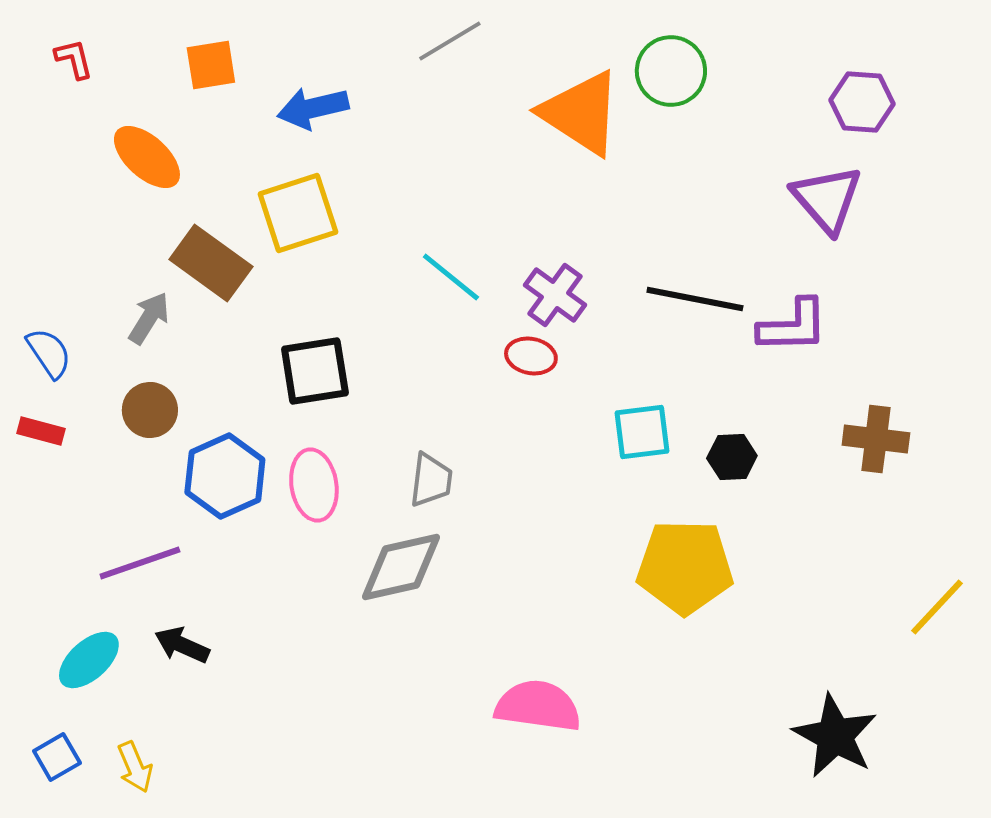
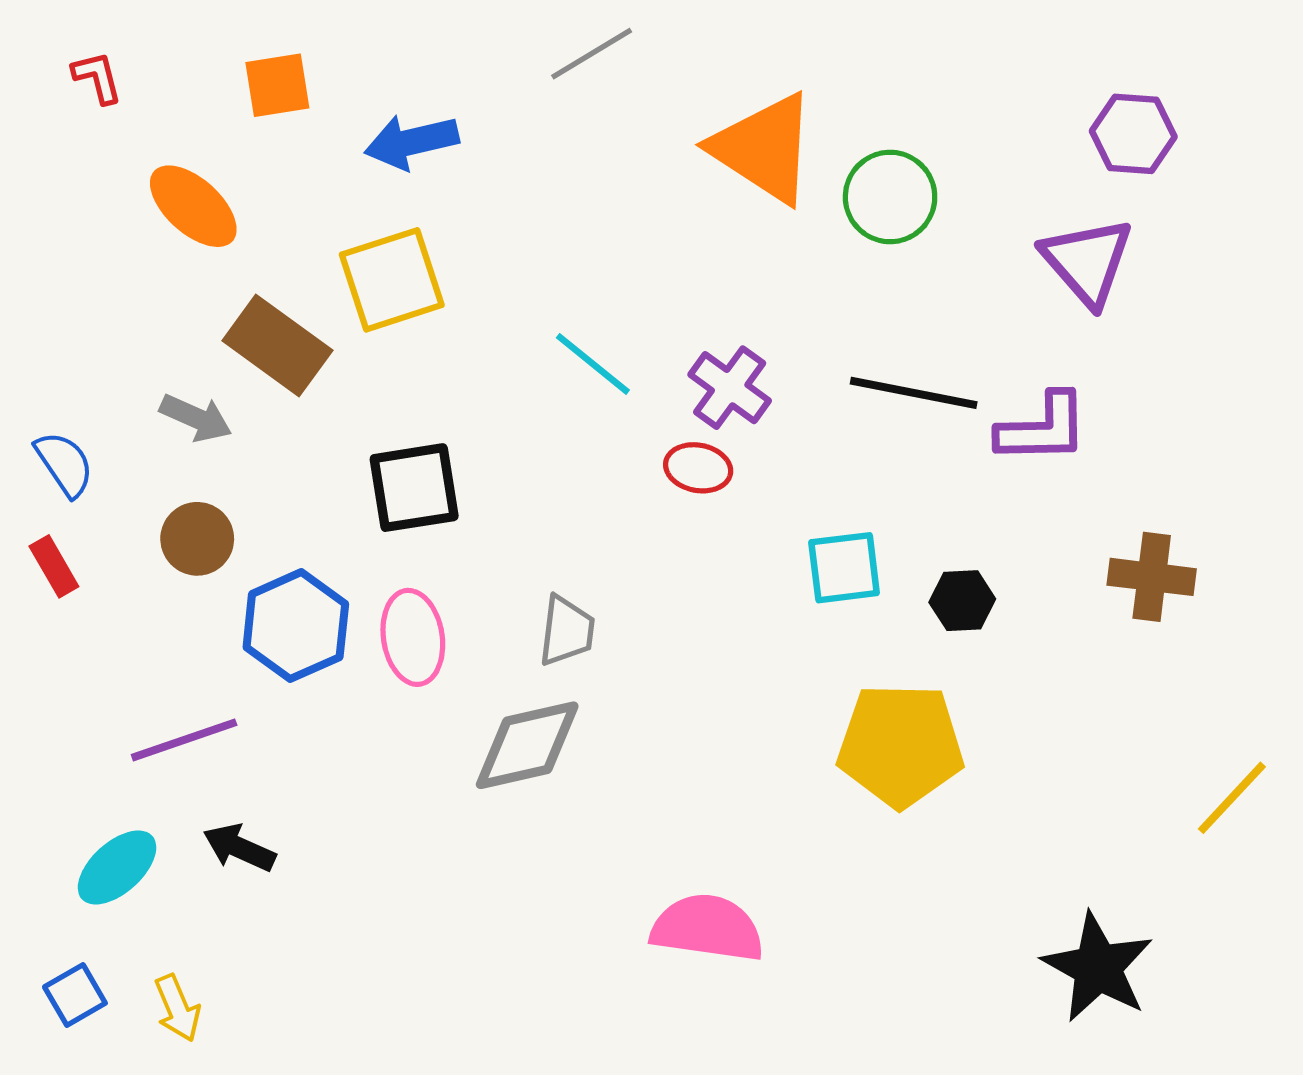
green circle: (671, 71) -> (890, 197), moved
gray arrow: (149, 318) -> (196, 418), turned 82
red rectangle: (41, 431) -> (54, 566), turned 45

